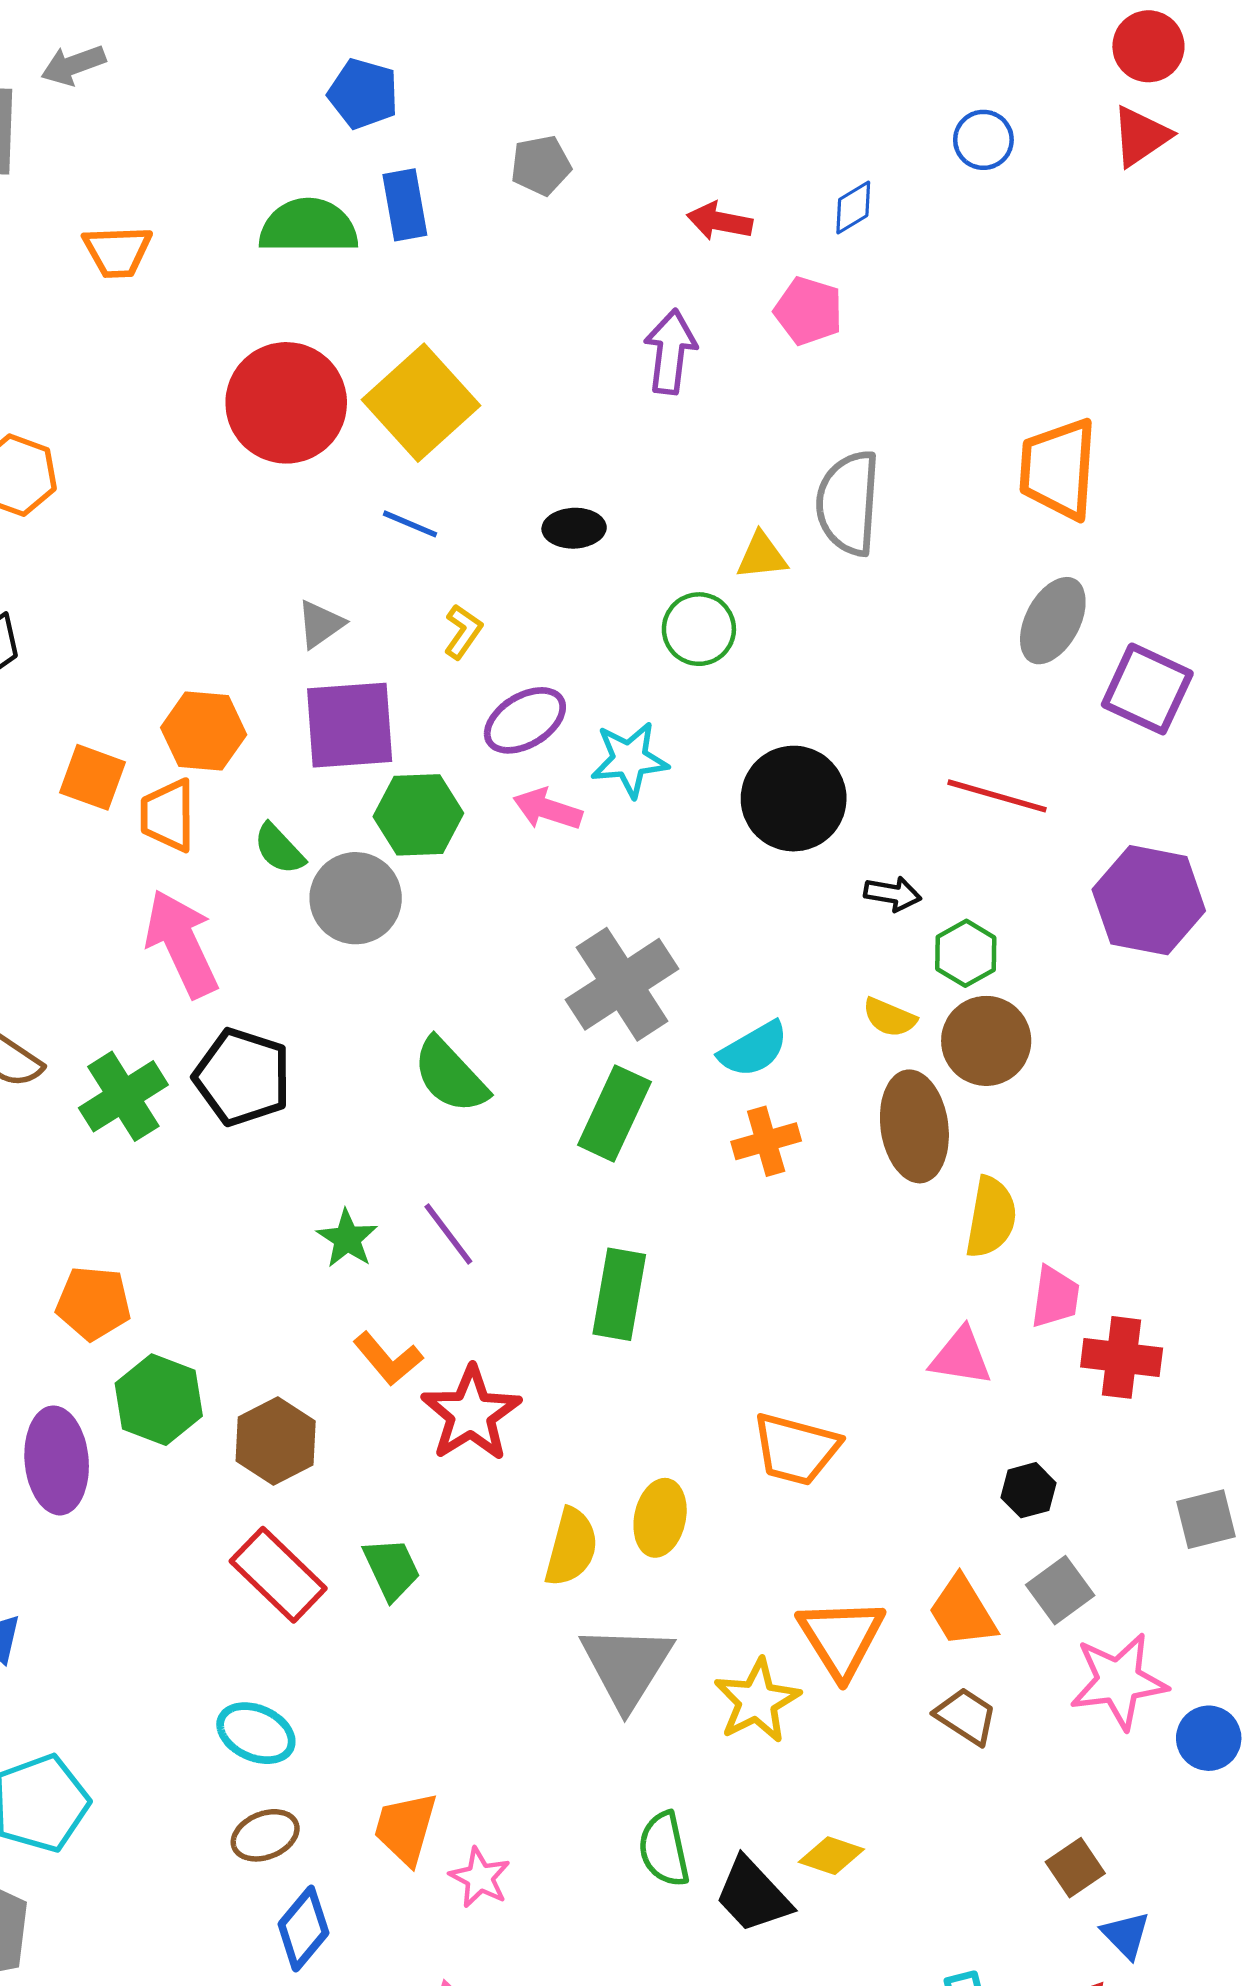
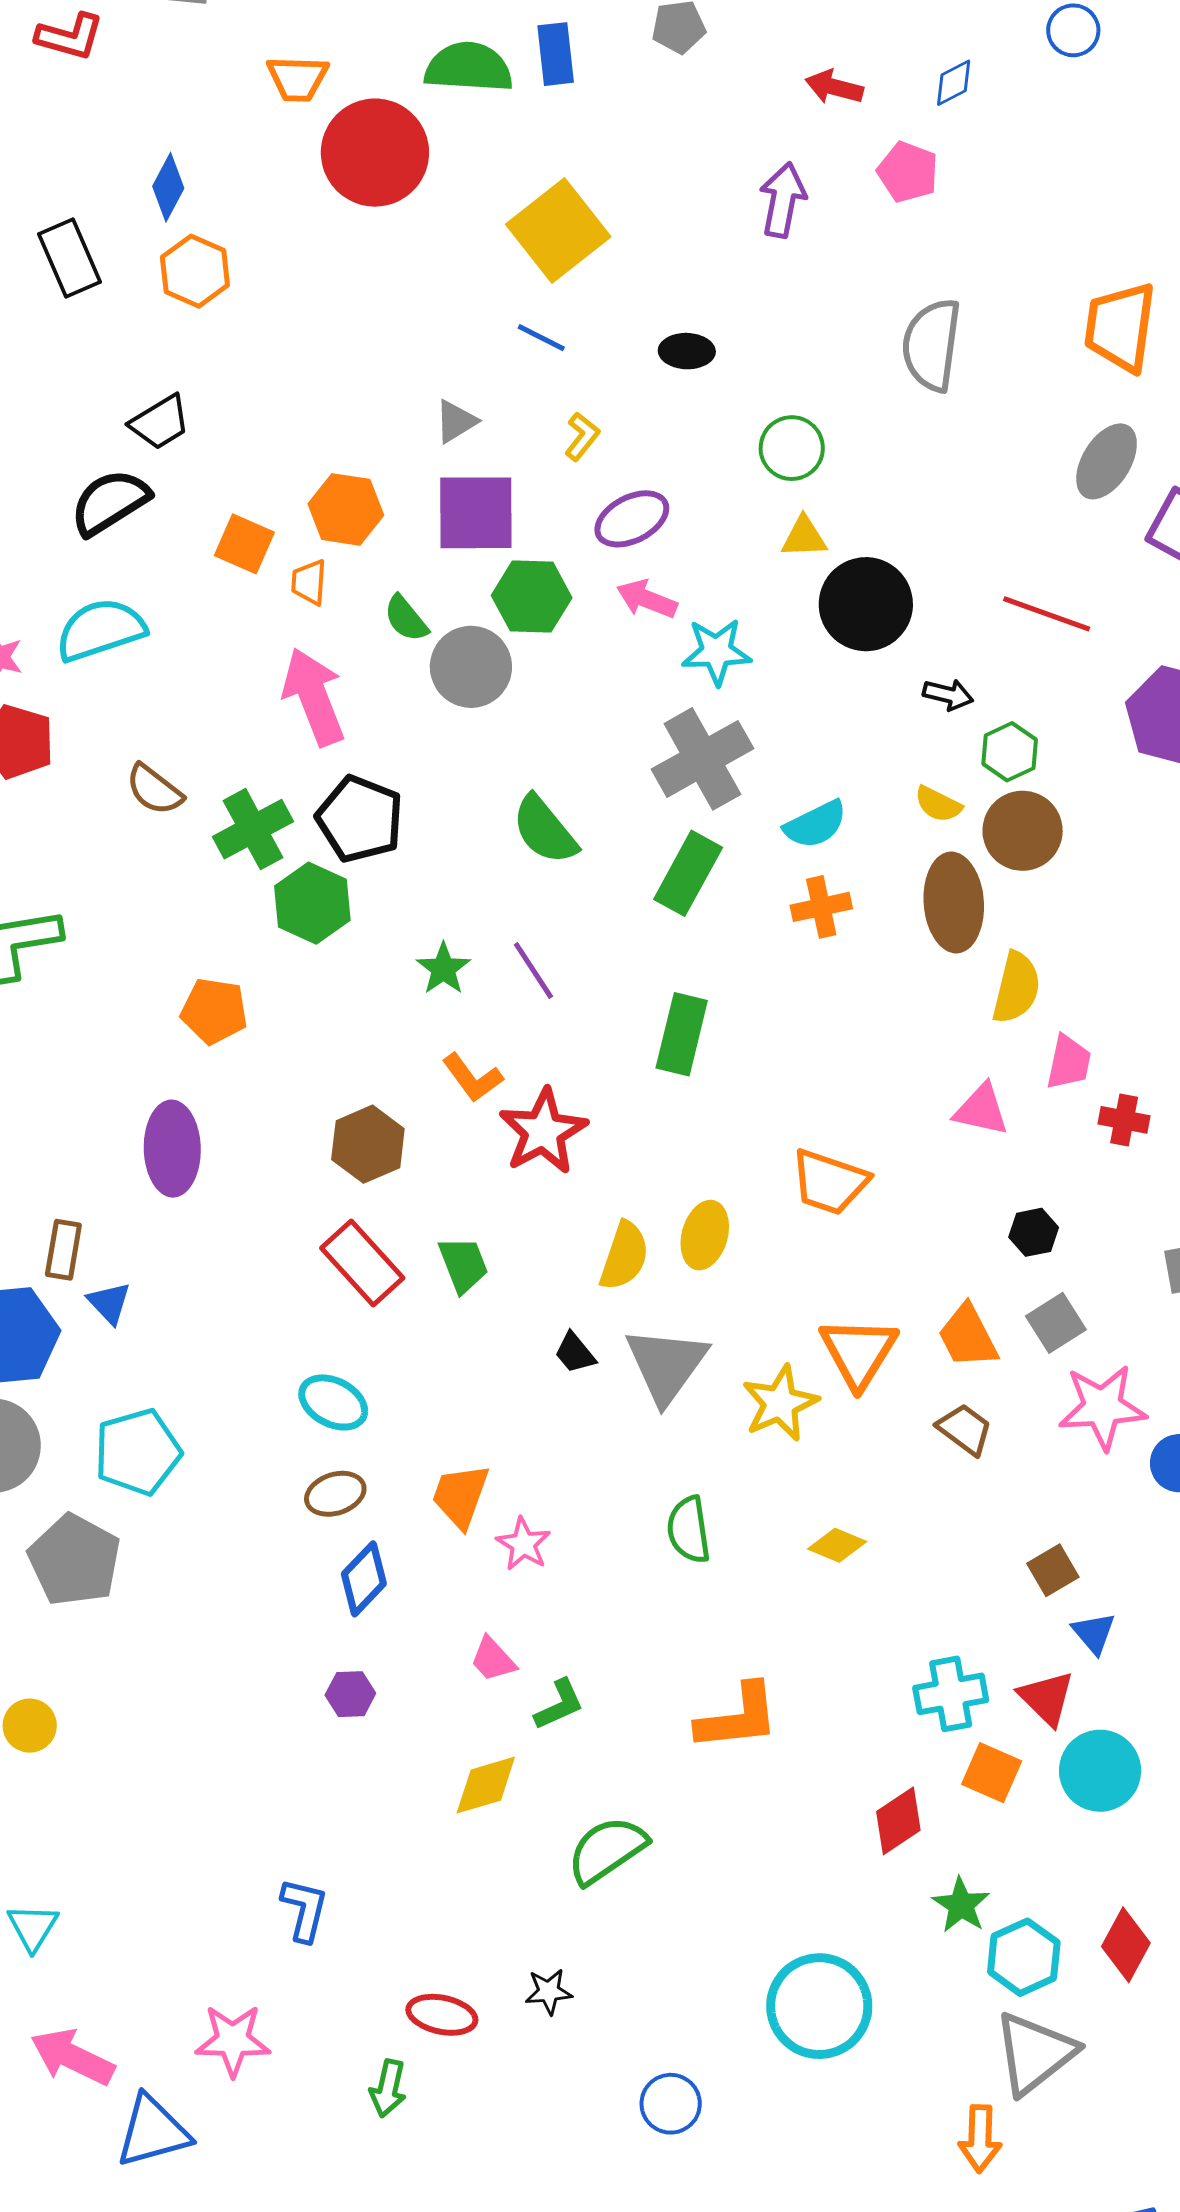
red circle: (286, 403) -> (375, 153), moved
yellow triangle: (762, 556) -> (804, 537), moved
cyan star: (630, 760) -> (716, 652), moved
orange trapezoid: (168, 815) -> (309, 582), size x0.7
red cross: (1122, 1357) -> (1124, 1120), size x0.7
green hexagon: (159, 1400) -> (312, 903), moved
black trapezoid: (753, 1895) -> (575, 1353), moved, size x0.6

